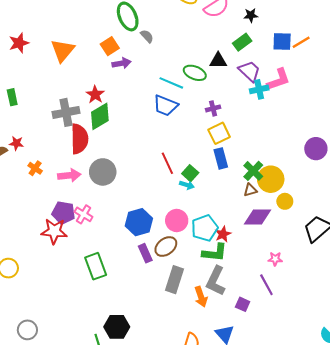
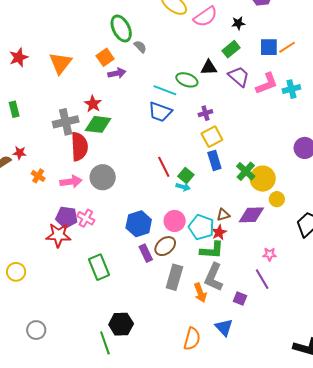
cyan cross: (259, 89) -> (291, 89), moved
green diamond: (100, 116) -> (98, 124), turned 40
brown triangle: (250, 190) -> (223, 215), moved
cyan pentagon: (205, 228) -> (201, 227), turned -30

